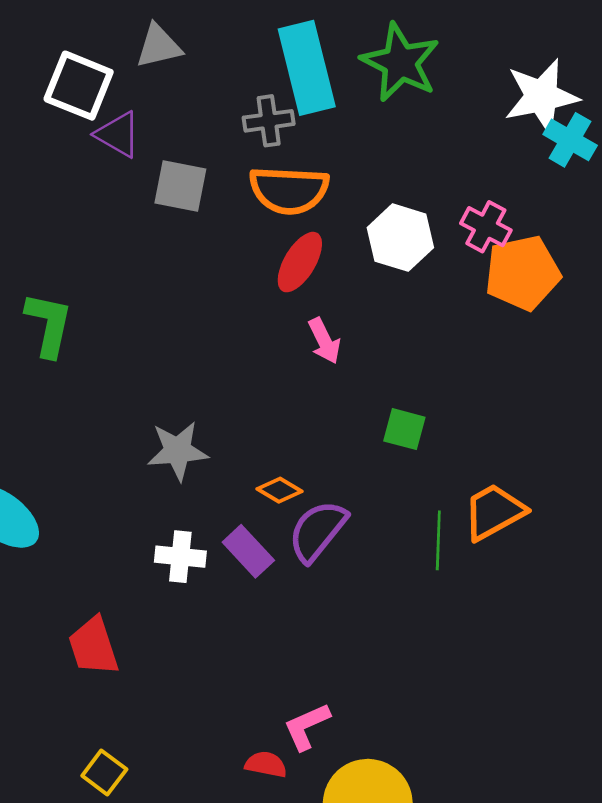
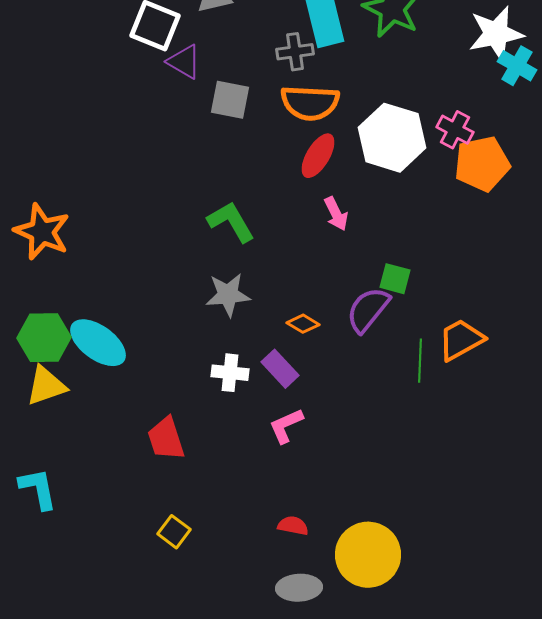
white hexagon: (400, 238) -> (392, 138), size x1.4
green L-shape: (49, 324) -> (231, 222), moved, turned -42
purple semicircle: (318, 531) -> (368, 310), moved
pink L-shape: (307, 726) -> (286, 426), moved

